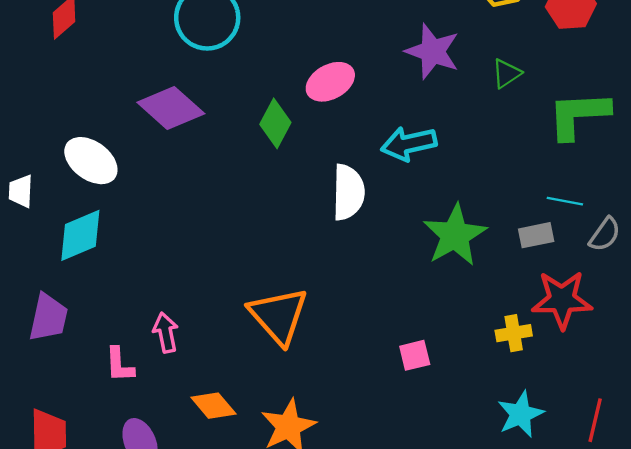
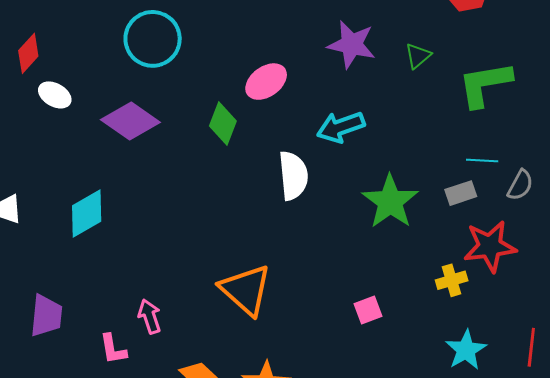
white ellipse: (91, 161) -> (55, 95), moved, size x0.7
cyan diamond: (80, 235) -> (87, 214), moved

